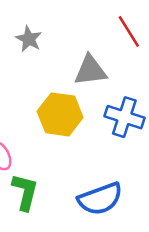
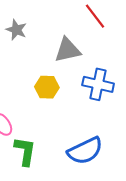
yellow hexagon: (60, 114) -> (47, 87), size x0.7

